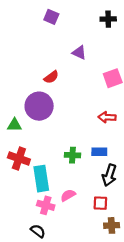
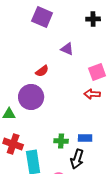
purple square: (51, 17) -> (42, 17), size x1.5
red arrow: (107, 117) -> (92, 94), moved
black arrow: (109, 175) -> (77, 159), moved

